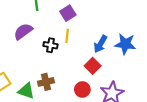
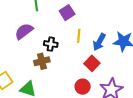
yellow line: (67, 36) -> (79, 36), moved
brown cross: (46, 82) -> (42, 61), moved

